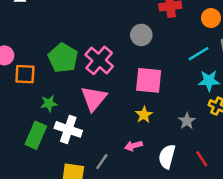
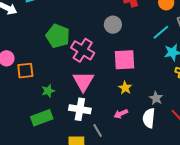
green pentagon: (63, 58) -> (58, 36), moved
gray star: (187, 121) -> (156, 98), moved
white cross: (68, 129) -> (80, 109), moved
green rectangle: (36, 135) -> (42, 118), turned 55
gray line: (102, 162) -> (98, 130), turned -56

